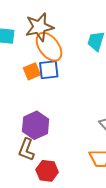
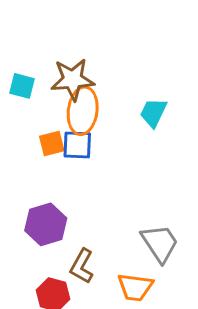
orange ellipse: (49, 47) -> (83, 111), turned 36
brown L-shape: (26, 150) -> (82, 266), moved

